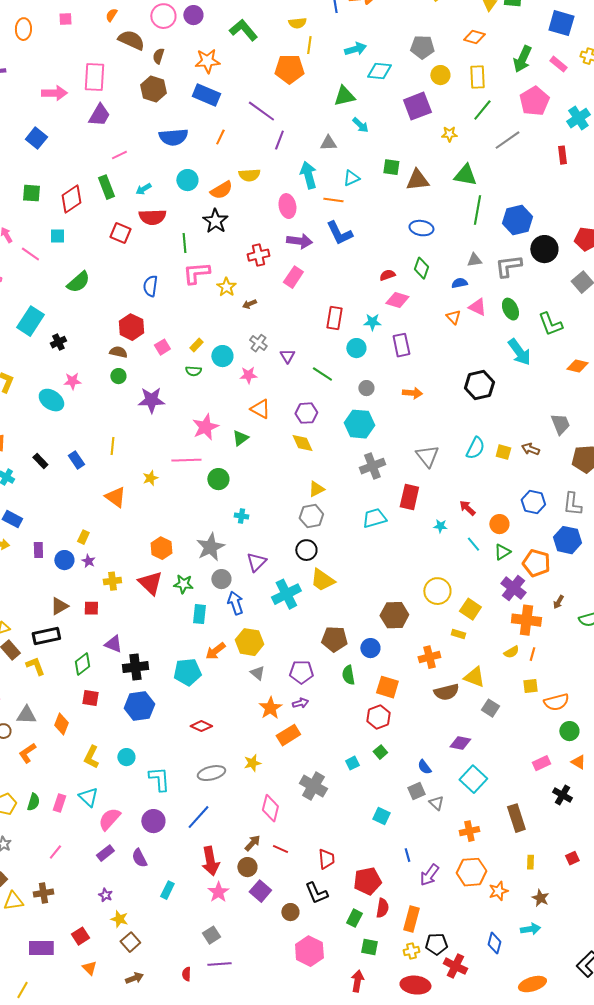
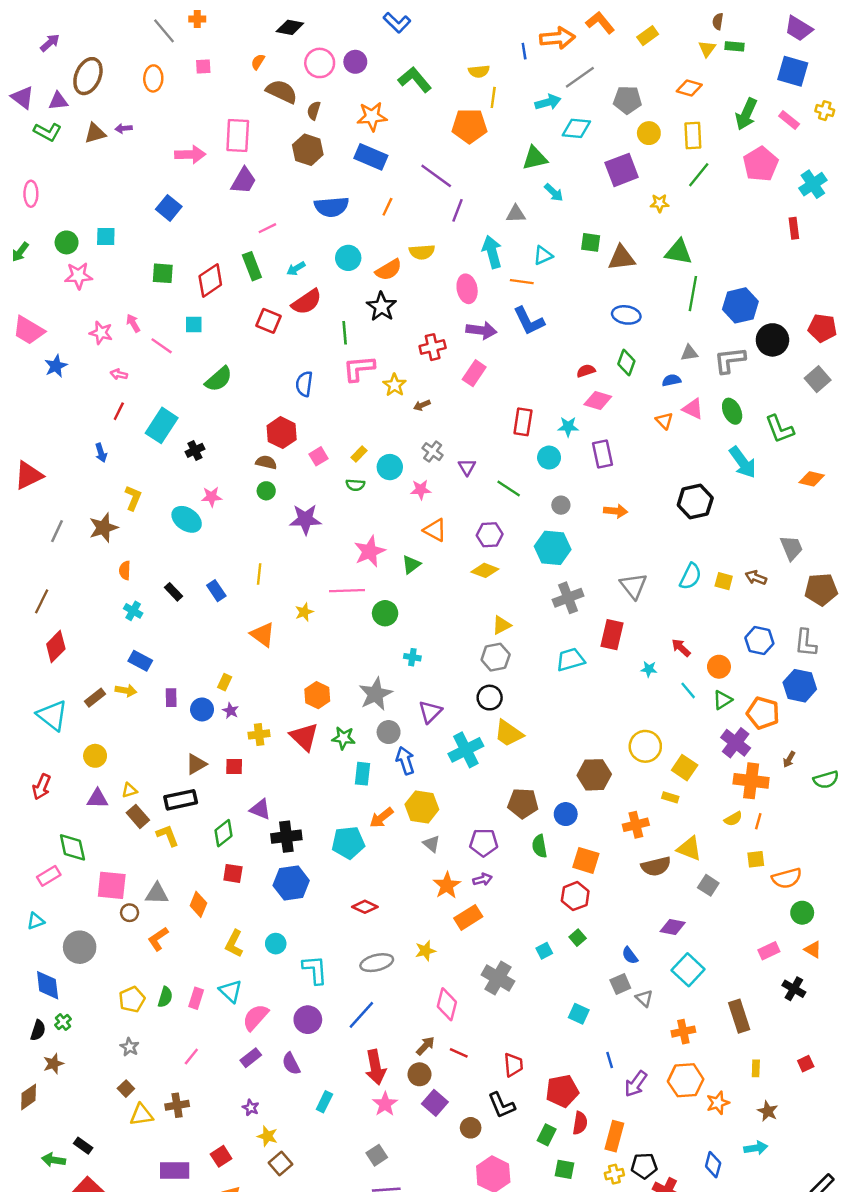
gray line: (507, 140) -> (580, 77), moved
red semicircle: (152, 217) -> (307, 302), turned -32
yellow diamond: (302, 443) -> (485, 570), turned -45

